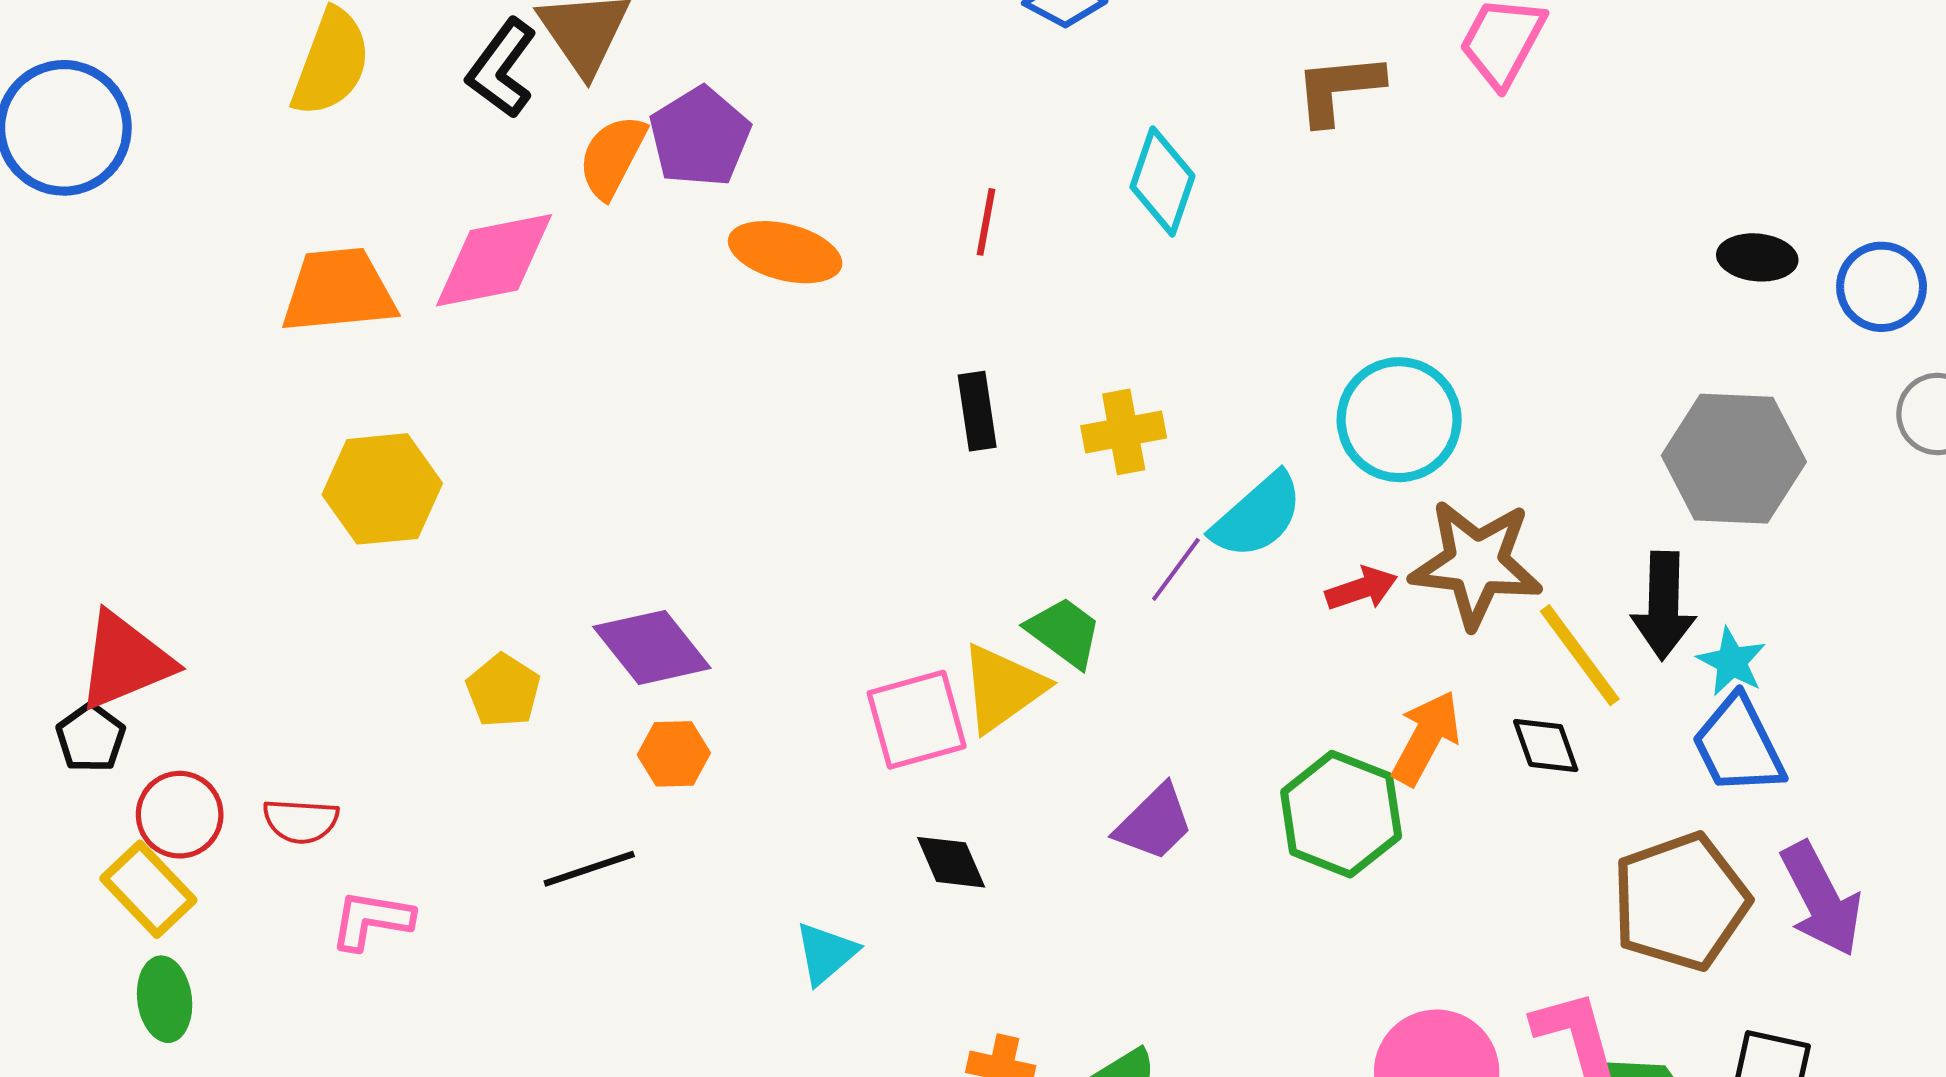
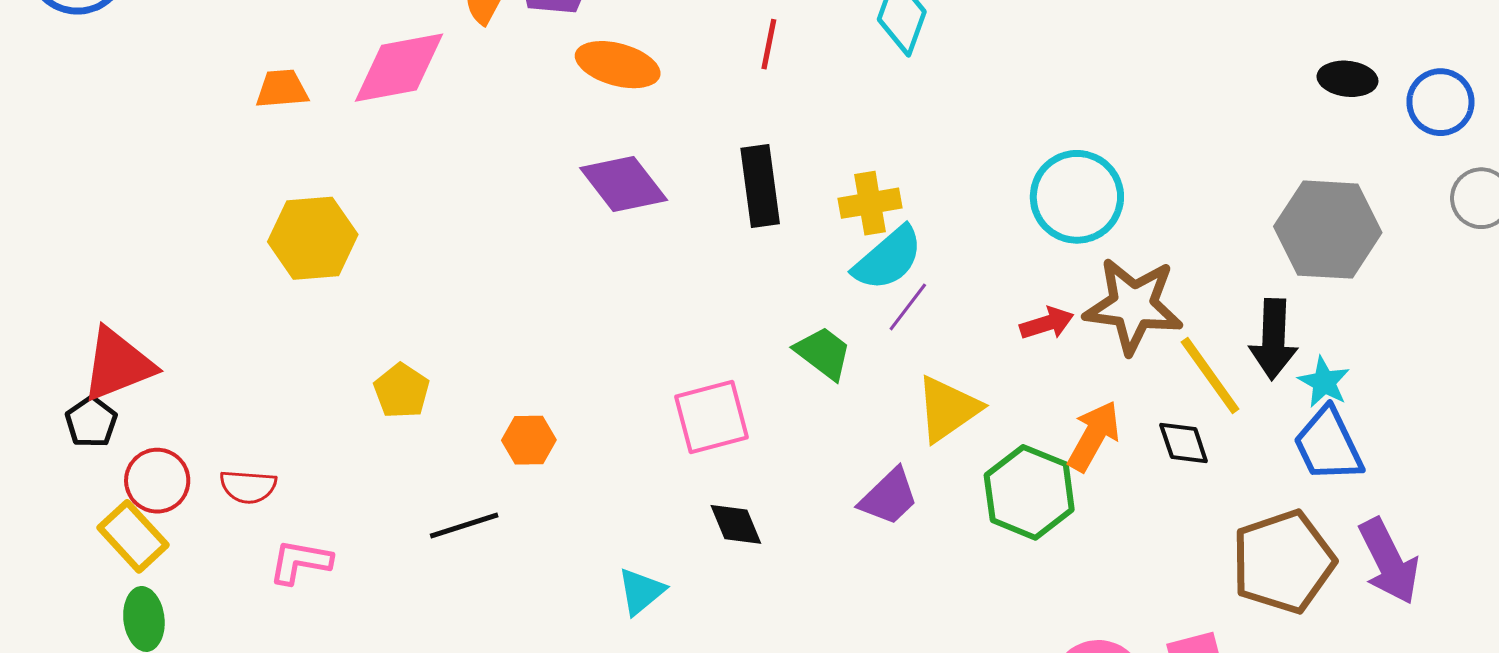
orange trapezoid: (338, 291) -> (282, 89), size x0.6
black rectangle: (977, 411) -> (760, 186), size x1.4
cyan semicircle: (1257, 516) -> (888, 258), moved
purple diamond: (652, 647) -> (624, 184), moved
yellow triangle: (1003, 688) -> (948, 409), moved

